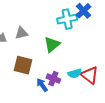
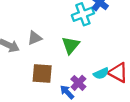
purple cross: (53, 79) -> (78, 83), turned 32

